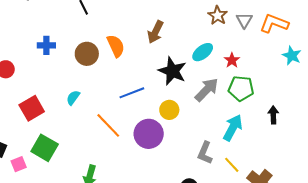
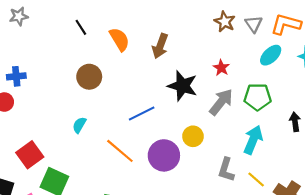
blue cross: (46, 45) -> (16, 76), moved
orange semicircle: (116, 46) -> (119, 39), moved
cyan ellipse: (203, 52) -> (271, 55), moved
red star: (232, 60) -> (221, 68), moved
red square: (32, 108) -> (30, 155), moved
yellow circle: (169, 110) -> (193, 136), moved

